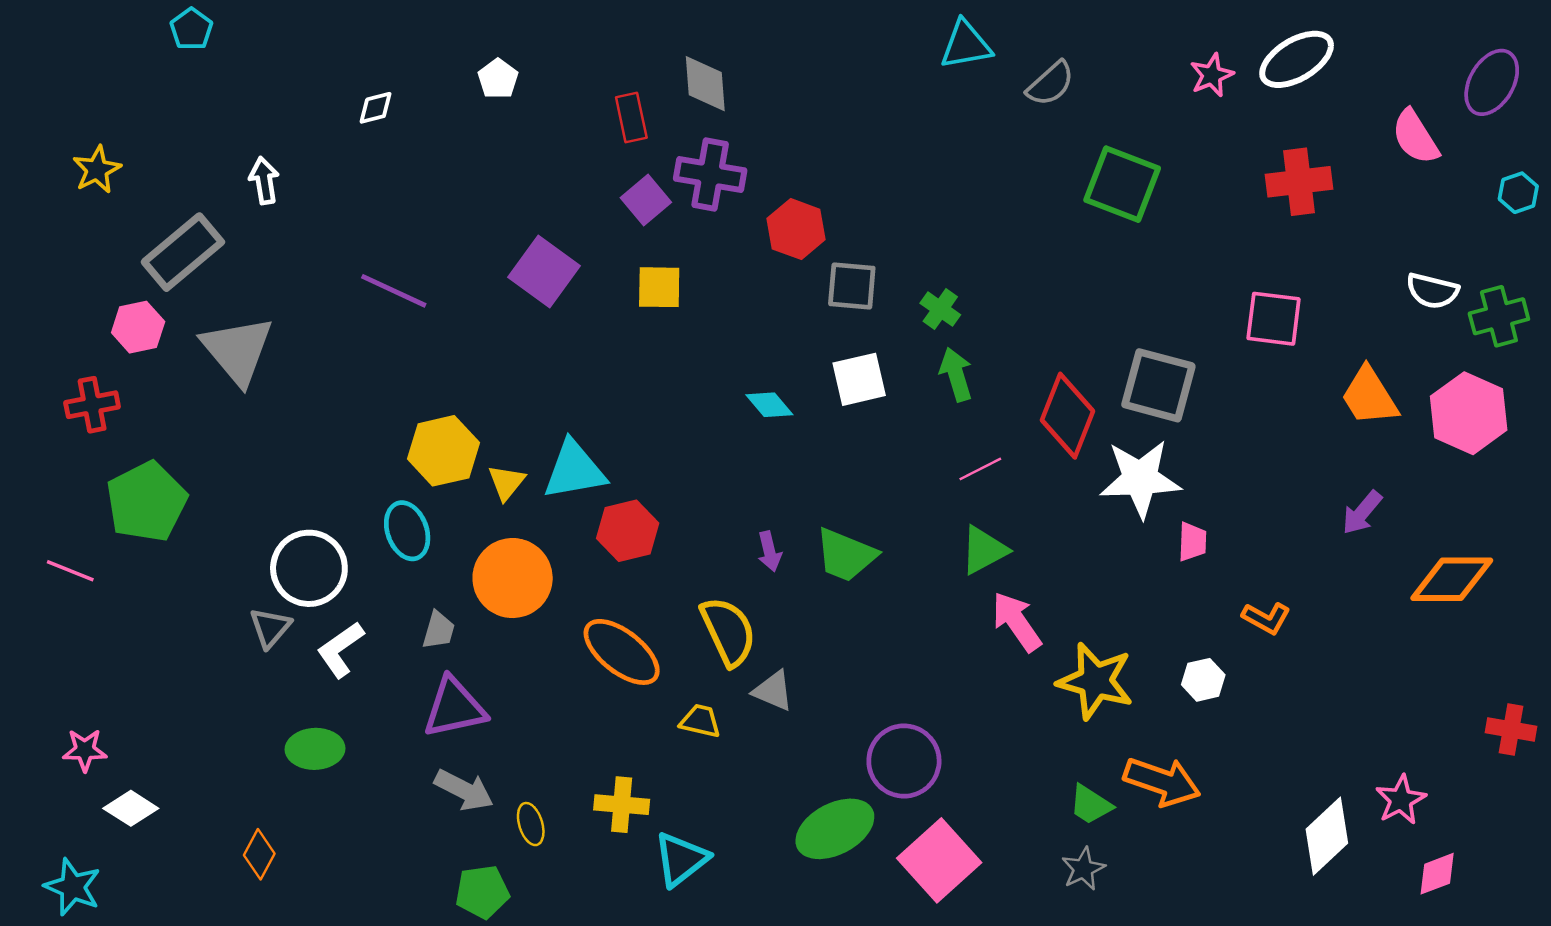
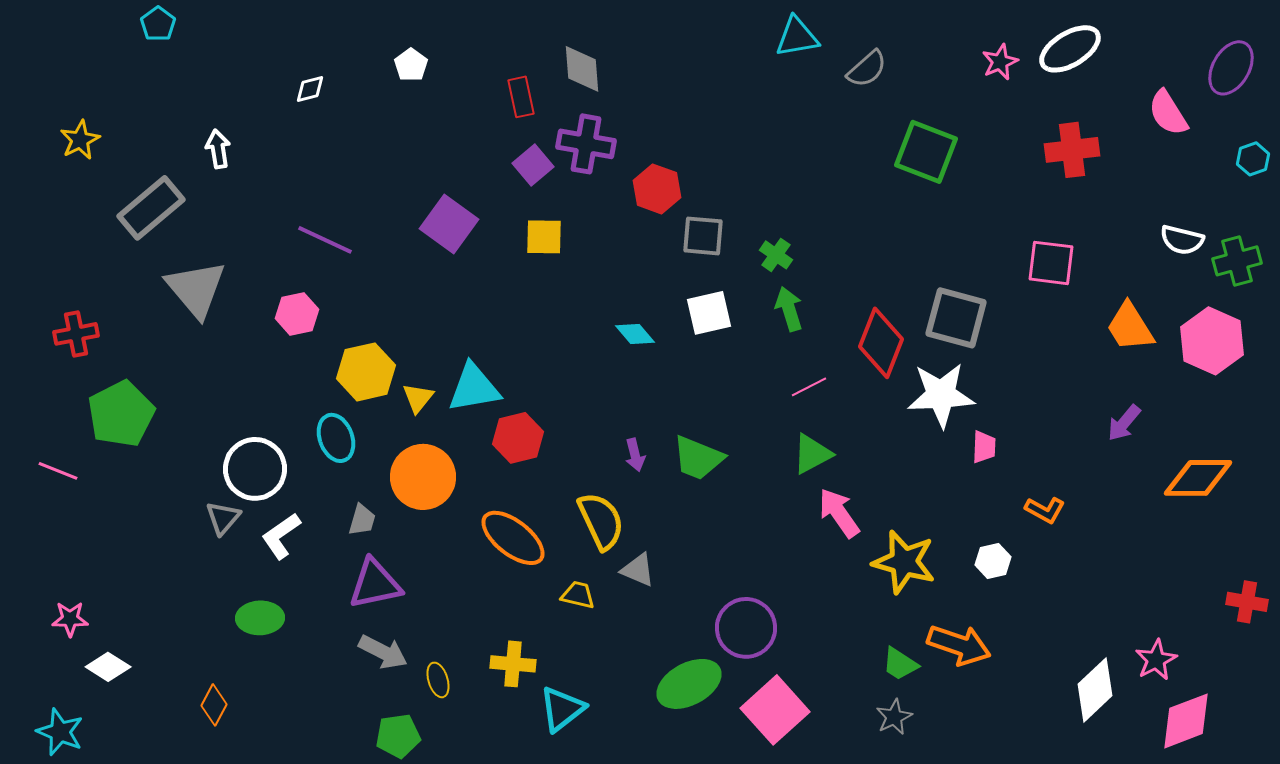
pink hexagon: (138, 327) -> (297, 314), moved
pink diamond: (1437, 874) -> (1186, 721), size x1.6

